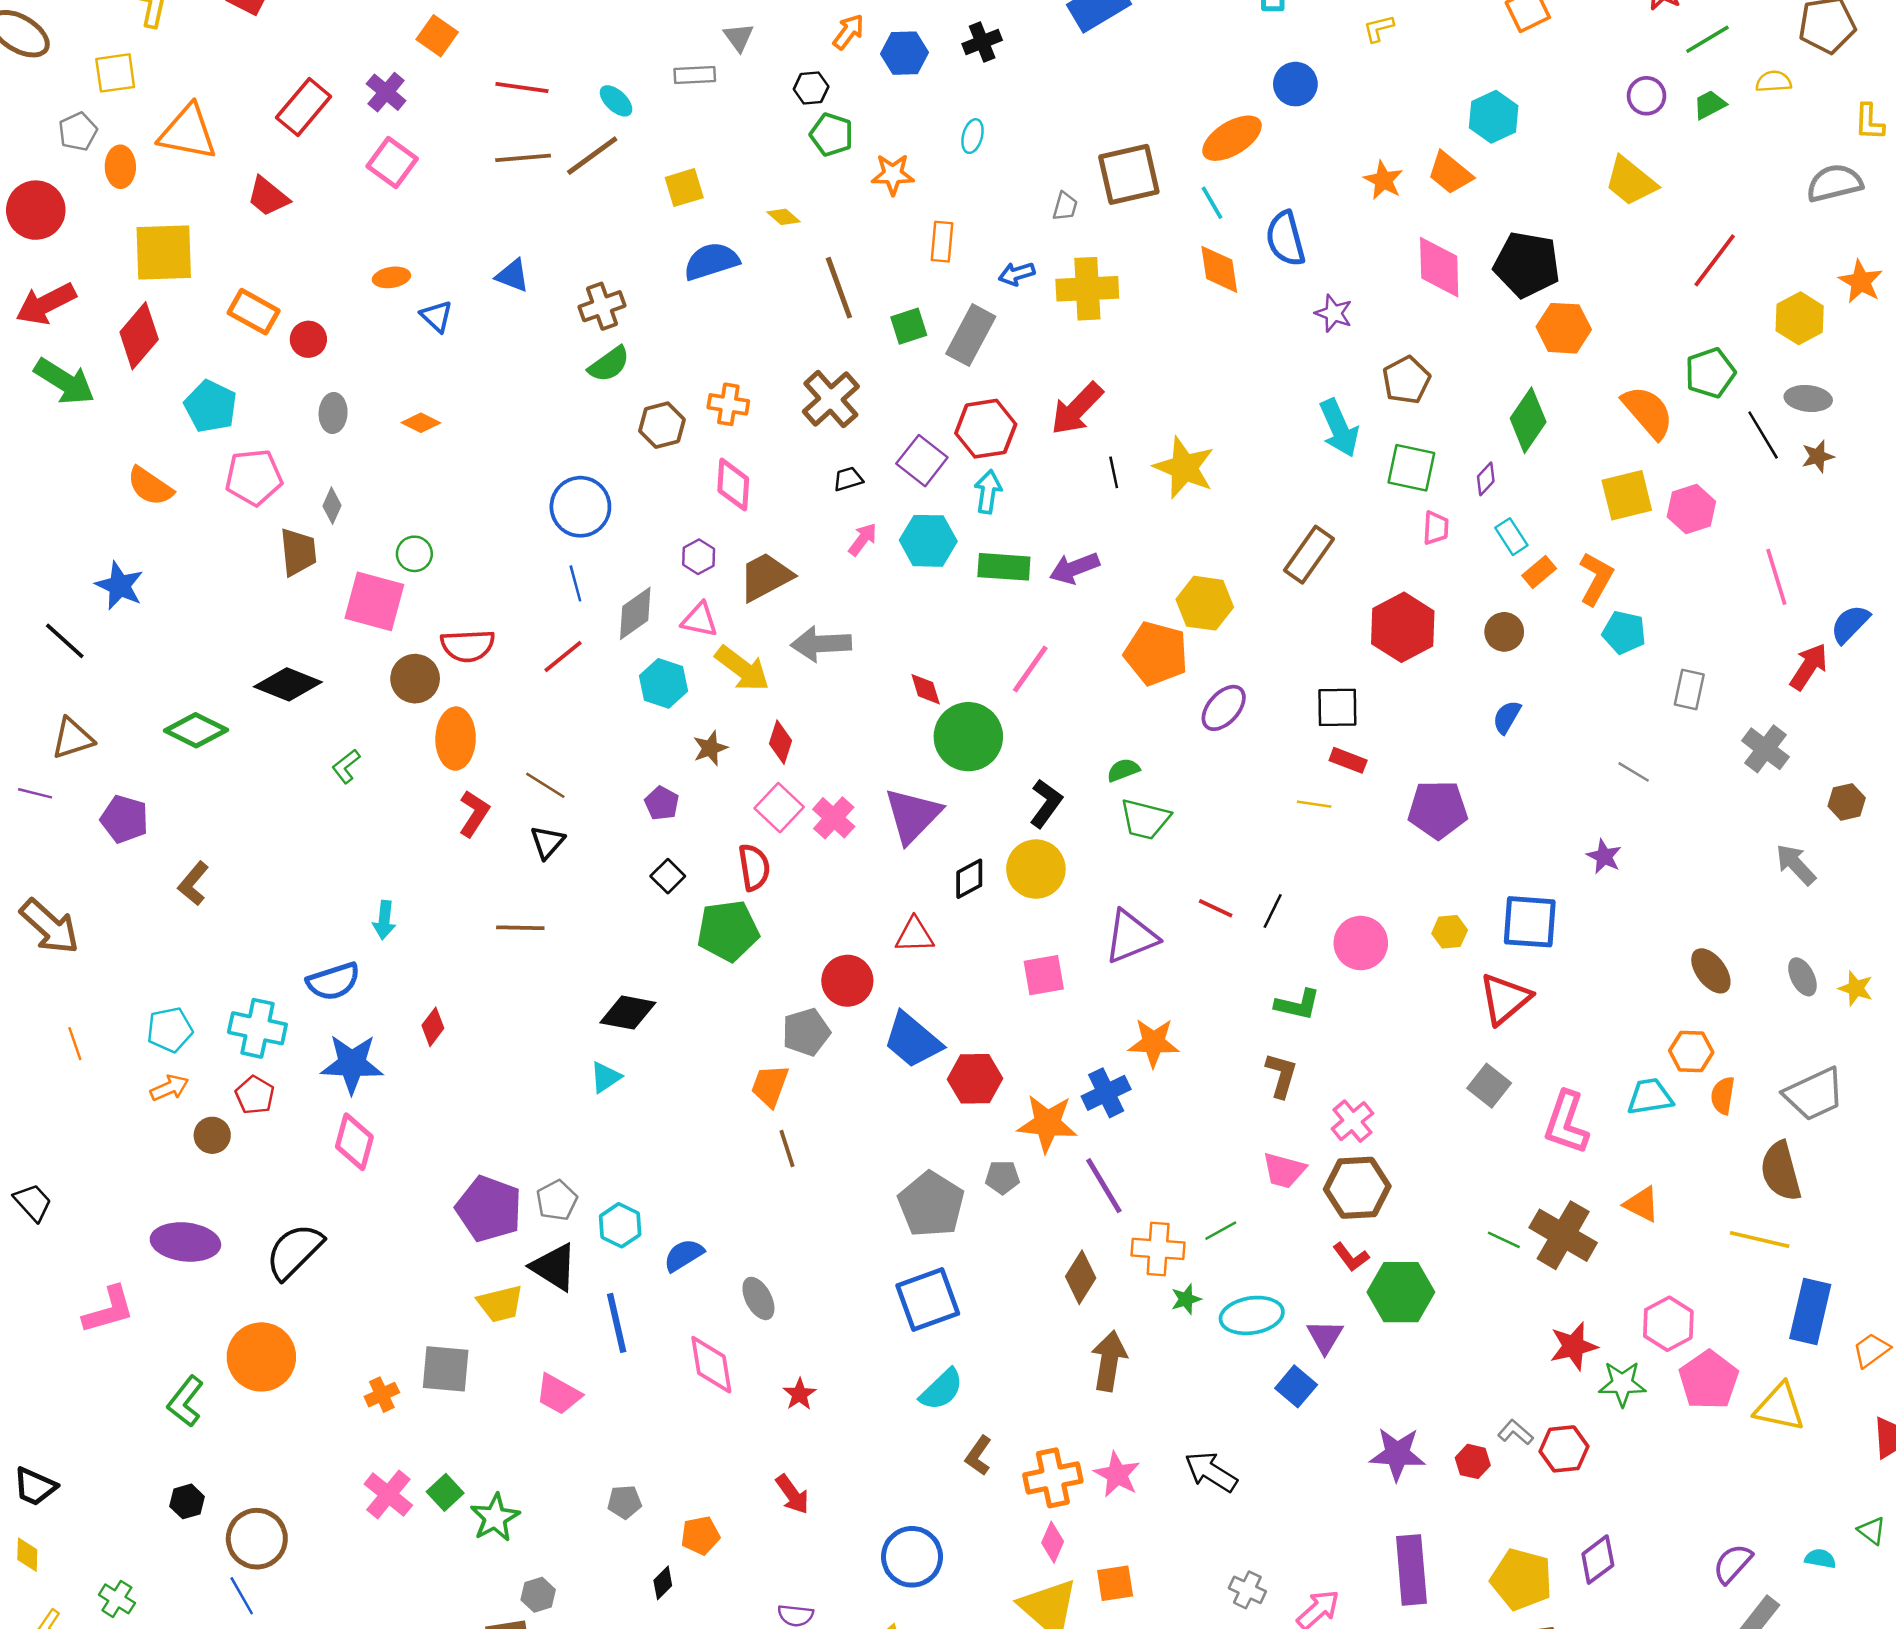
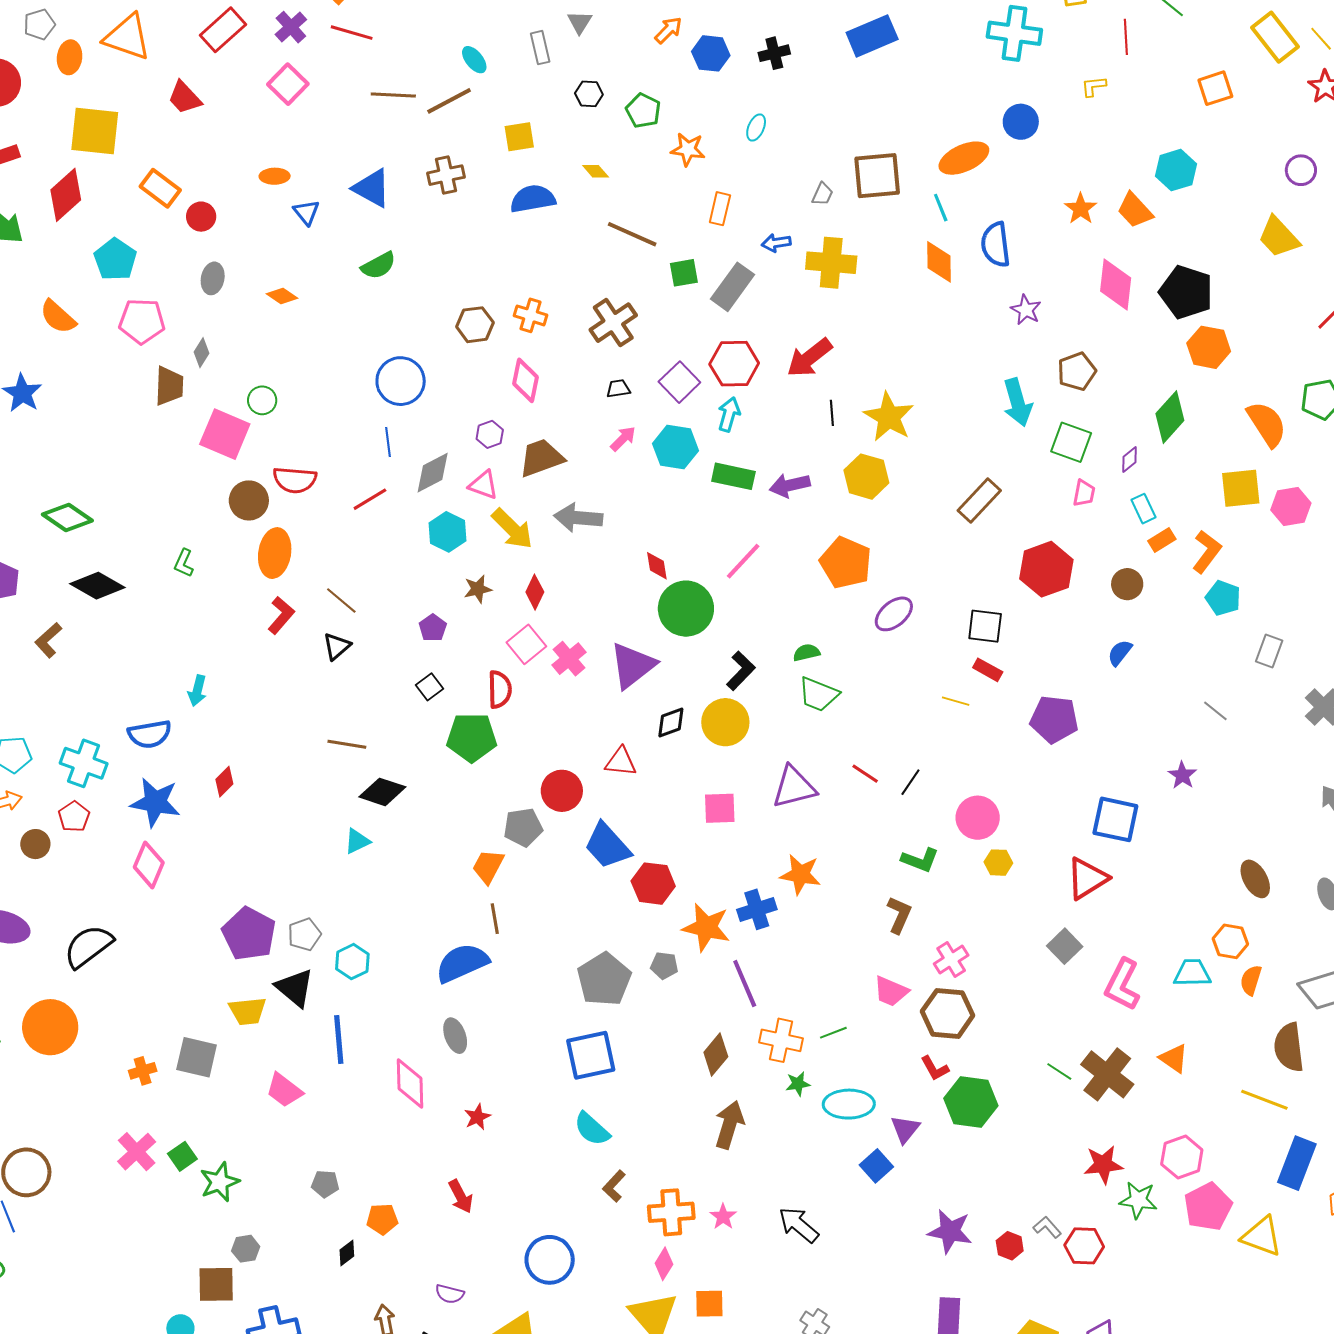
gray rectangle: (695, 75) -> (540, 48), turned 72
red line: (522, 88) -> (352, 33), moved
black hexagon: (811, 88) -> (589, 94), moved
blue triangle: (513, 276) -> (372, 188), size x1.4
brown line: (839, 288) -> (632, 234), turned -54
brown cross: (602, 306) -> (446, 175), moved
green semicircle: (609, 364) -> (378, 266), moved
yellow hexagon: (1205, 603) -> (866, 477), moved
black diamond: (288, 684) -> (97, 586), moved
green L-shape: (346, 766) -> (184, 563), turned -36
brown line: (520, 928) -> (347, 744), moved
yellow hexagon: (1450, 932) -> (998, 863), moved
blue semicircle: (684, 1255) -> (462, 963), moved, size x1.6
cyan semicircle: (942, 1390) -> (592, 1129), turned 78
pink star: (1117, 1474) -> (723, 1217), size x0.7

